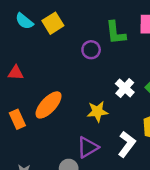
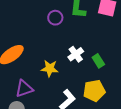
purple triangle: (88, 147) -> (24, 89), moved

